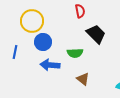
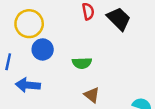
black trapezoid: (96, 34) -> (119, 19), moved
blue arrow: (50, 65) -> (28, 85), moved

